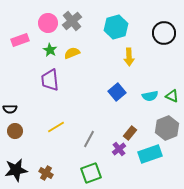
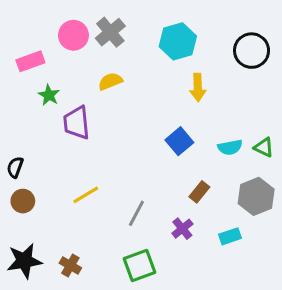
green star: (50, 50) -> (49, 95), moved
black semicircle: (10, 109) -> (15, 167), turned 112
brown rectangle: (130, 133) -> (199, 192), moved
cyan rectangle: (150, 154) -> (230, 236), size x0.6

